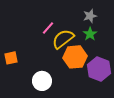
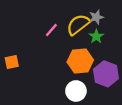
yellow semicircle: (63, 39) -> (78, 25), moved
white circle: (42, 81) -> (76, 91), moved

